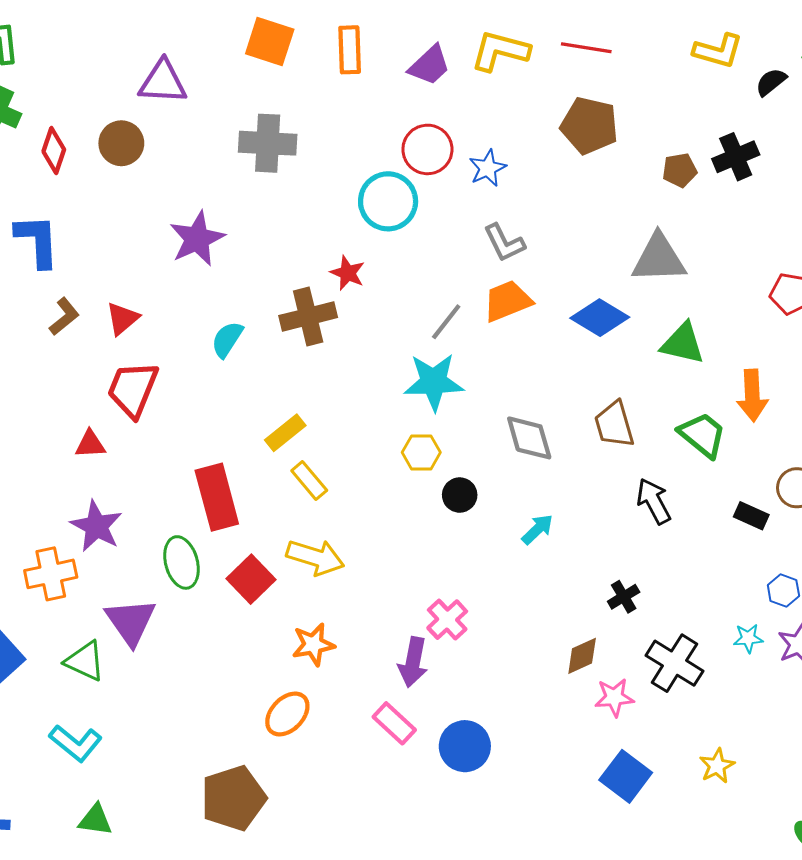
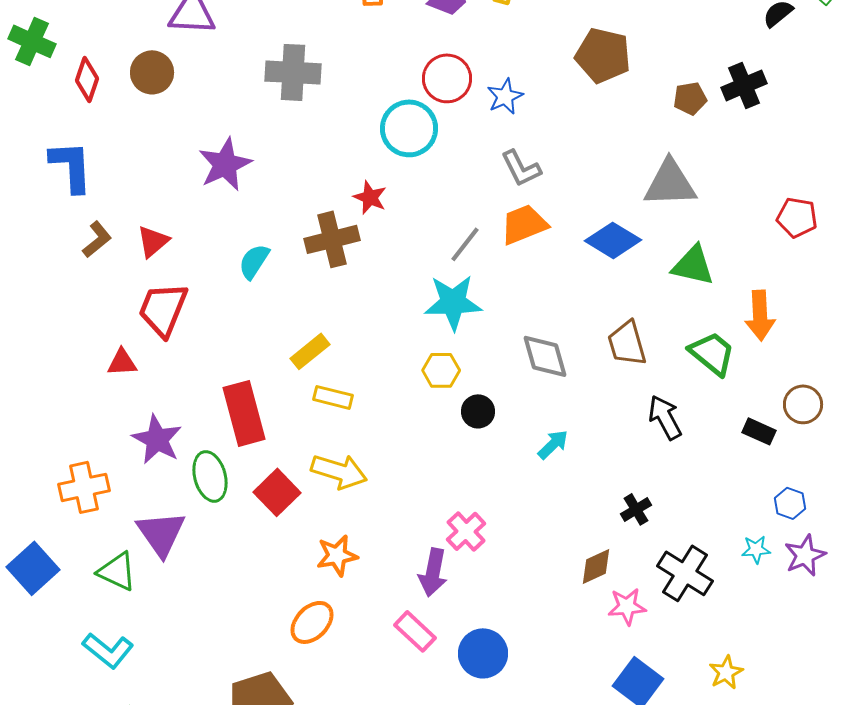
yellow rectangle: (309, 480) -> (333, 397), turned -36
purple star: (96, 526) -> (157, 439), moved

